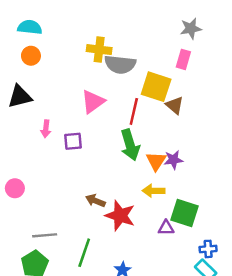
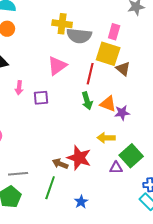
pink rectangle: (183, 59) -> (114, 32), moved
green arrow: (130, 145) -> (87, 101), size x0.7
orange triangle: (156, 161) -> (108, 104), moved, turned -42
brown arrow: (95, 201) -> (60, 164), moved
green square: (185, 213) -> (131, 156), turned 30

